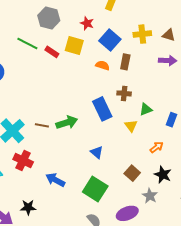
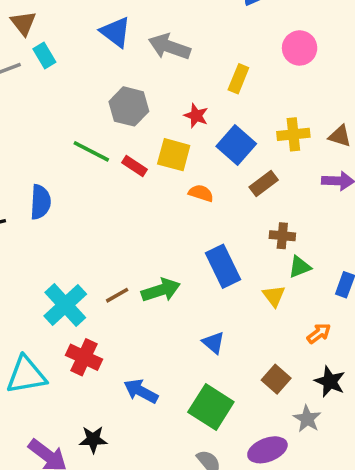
brown rectangle: (125, 62) -> (264, 183), turned 42
orange semicircle: (103, 65) -> (201, 193), moved
brown cross: (124, 93) -> (282, 236), moved
brown line: (42, 125) -> (117, 295), turned -40

